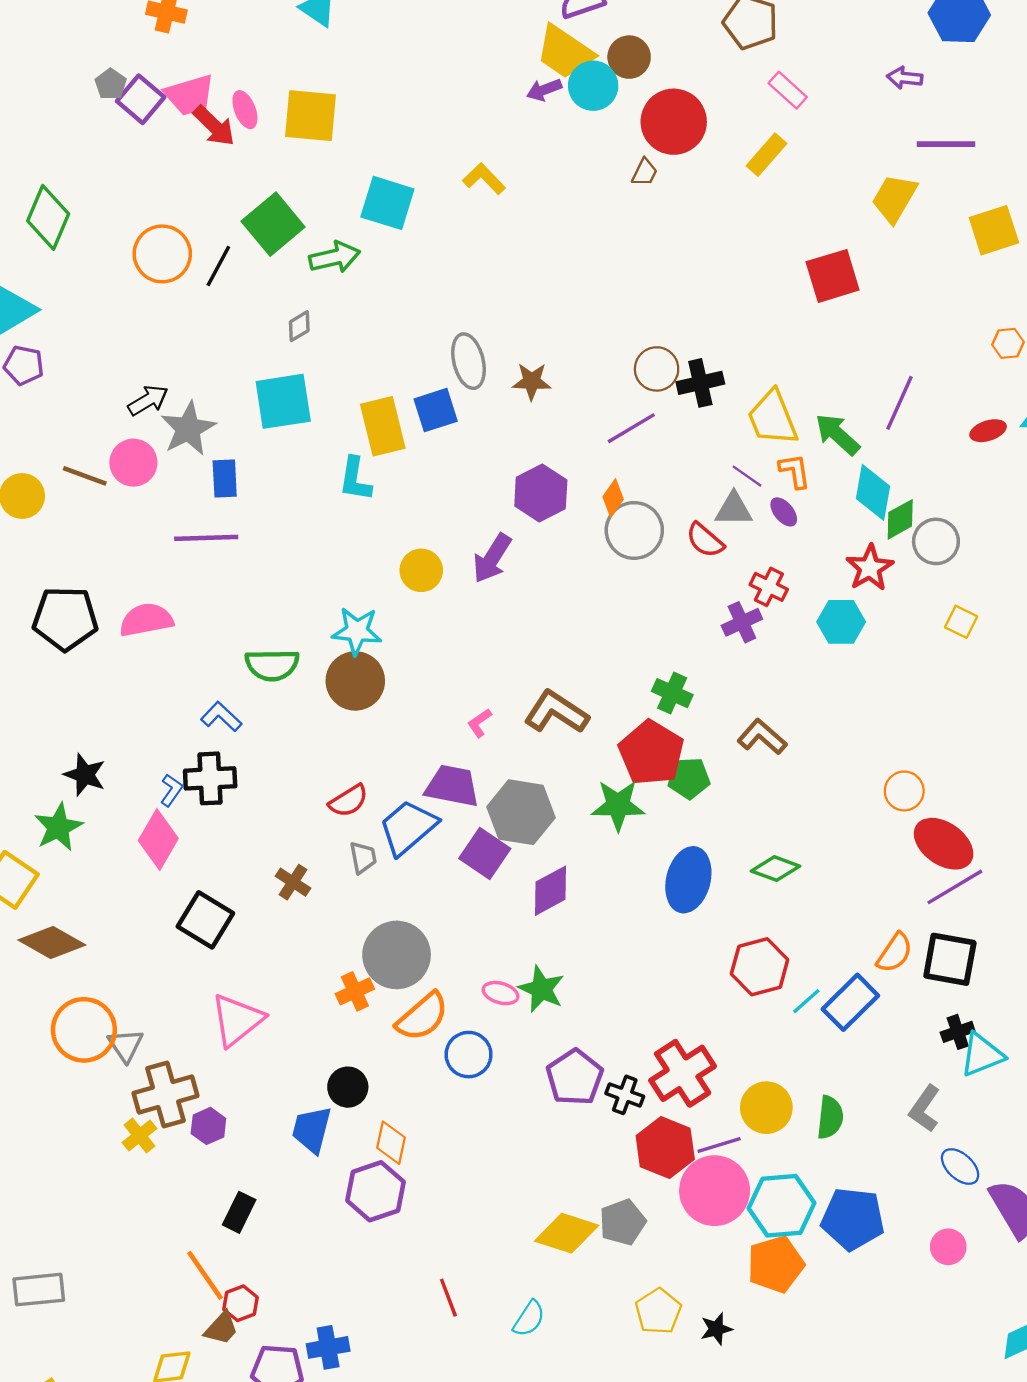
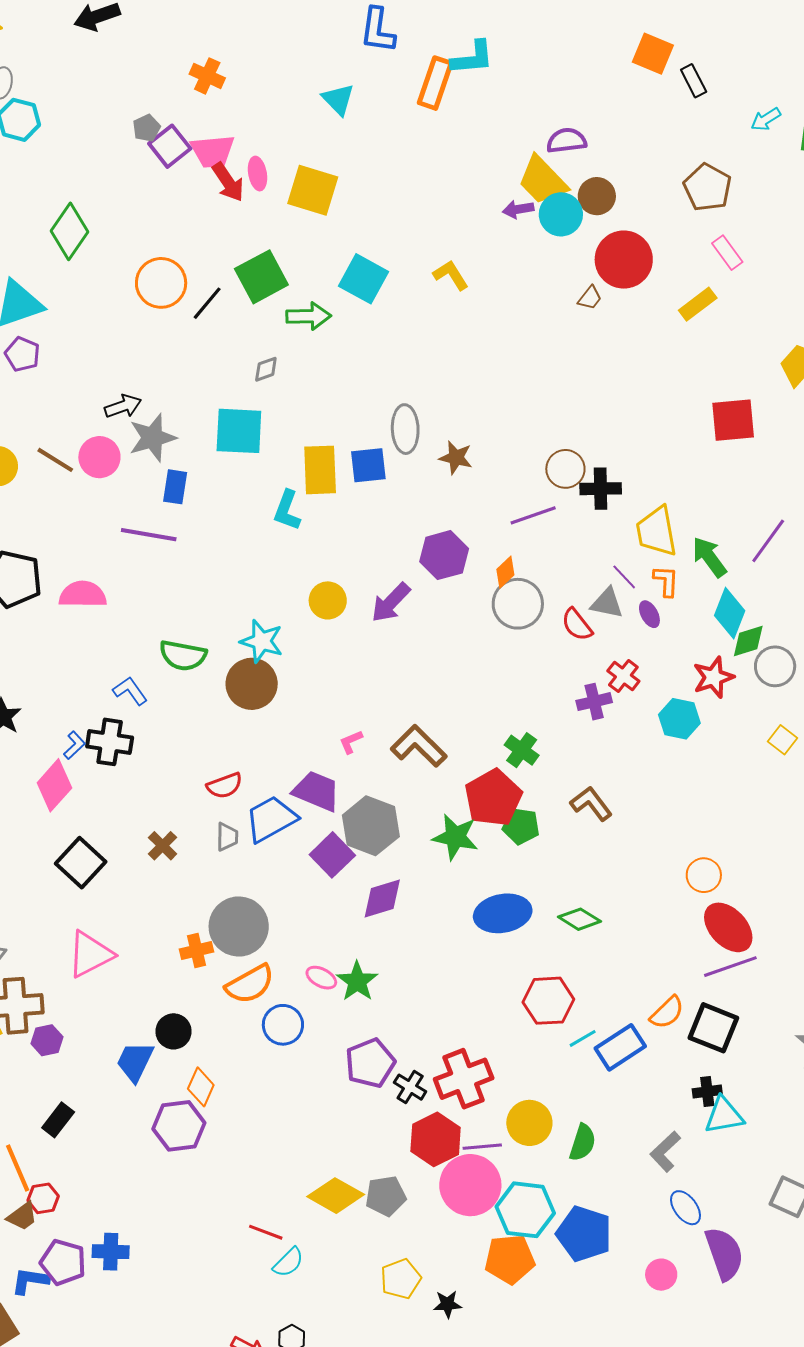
blue ellipse: (688, 880) -> (503, 913), turned 54
red line: (448, 1298) -> (266, 1232), moved, turned -60

